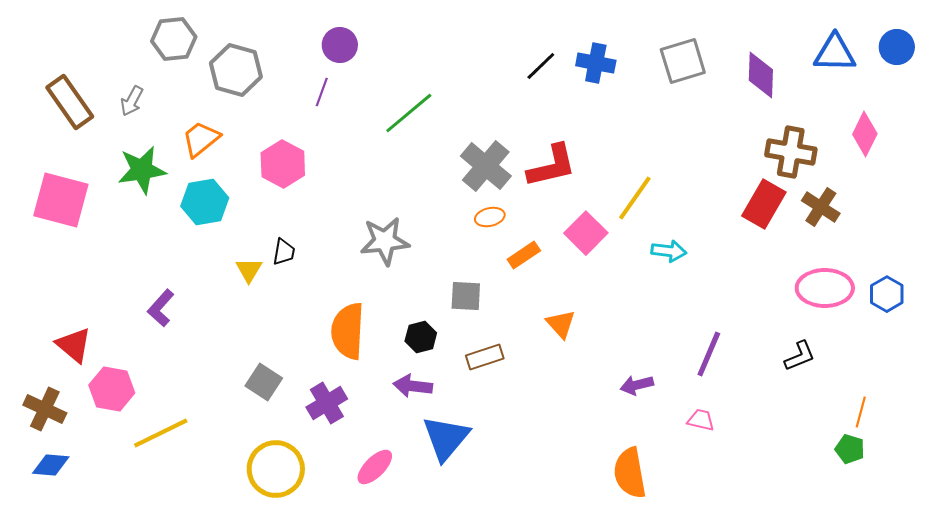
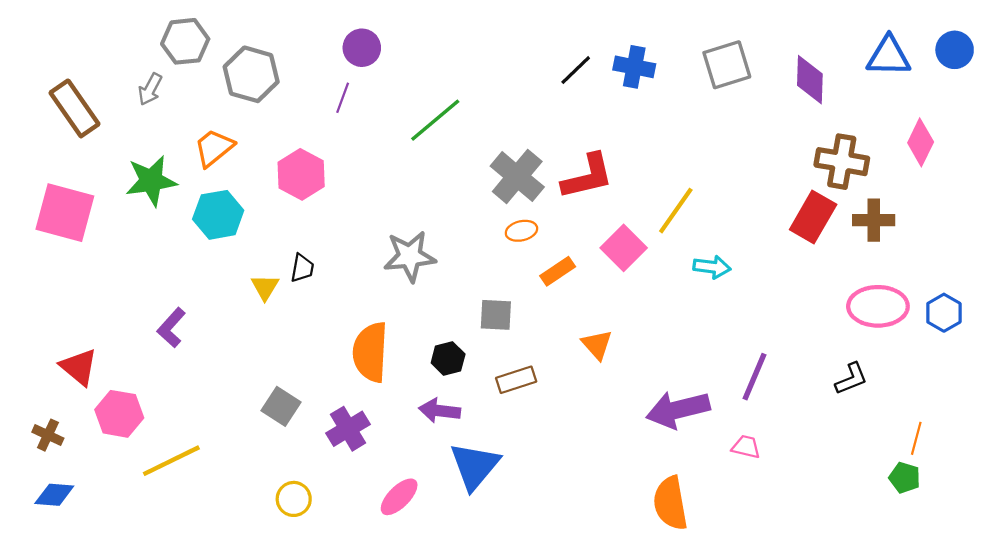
gray arrow: (132, 101) -> (150, 89), moved
brown cross: (821, 207) -> (874, 220), turned -33
purple arrow: (637, 385) -> (678, 410), size x1.8
brown cross: (45, 409) -> (48, 435), size x0.7
yellow circle: (276, 469) -> (294, 499), size x0.6

